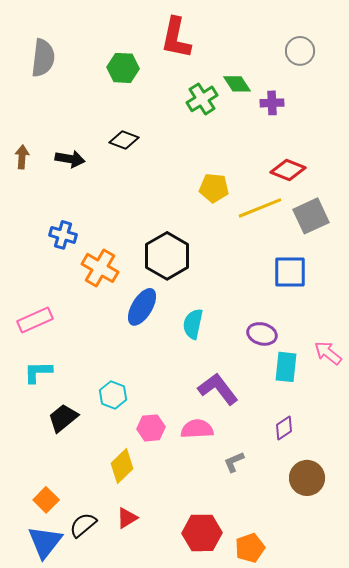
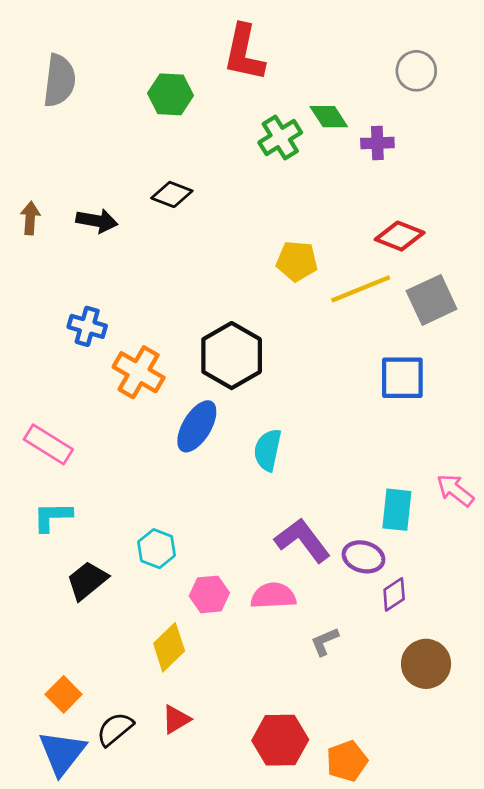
pink rectangle: (35, 320) -> (48, 444), turned 56
purple ellipse: (262, 334) -> (364, 557), moved

